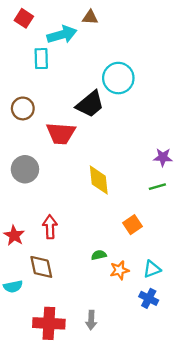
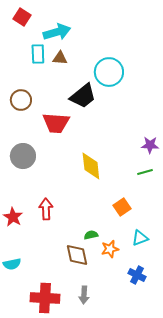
brown triangle: (90, 17) -> (60, 58), moved
brown diamond: (41, 267) -> (77, 255), moved
cyan triangle: (152, 269) -> (140, 238), moved

